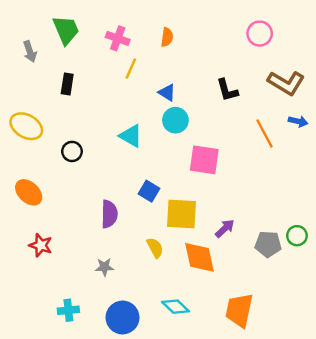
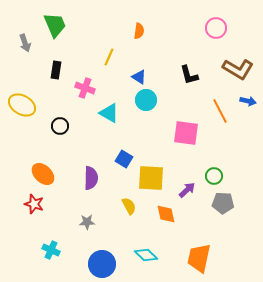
pink cross: (118, 38) -> (85, 88), moved
pink square: (204, 160) -> (186, 133), moved
orange ellipse: (29, 192) -> (43, 174), moved
green circle: (297, 236) -> (214, 176), moved
orange diamond: (200, 257) -> (166, 214), size x0.7
cyan cross: (68, 310) -> (51, 250), moved, turned 30

